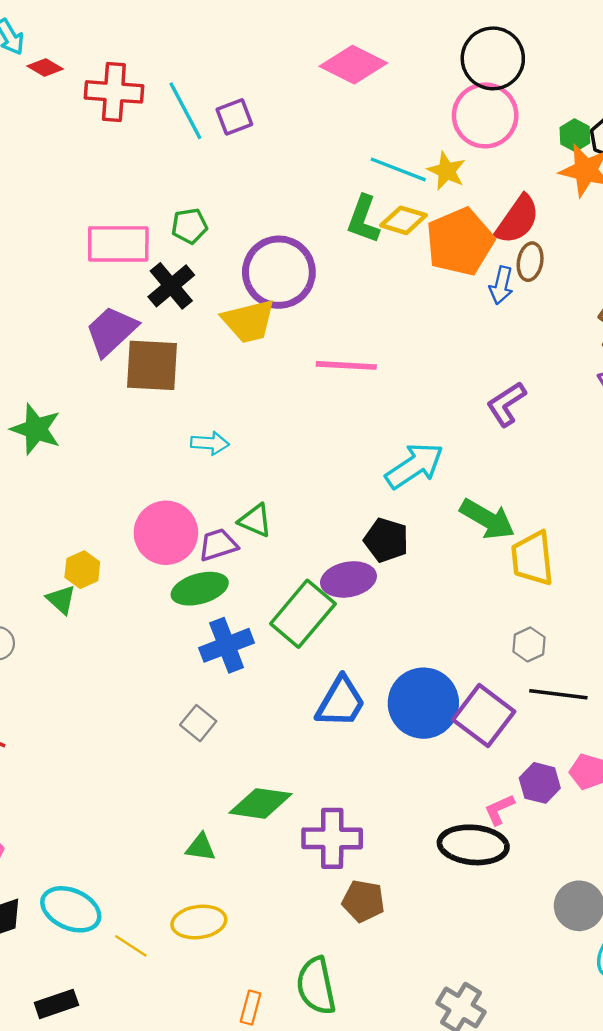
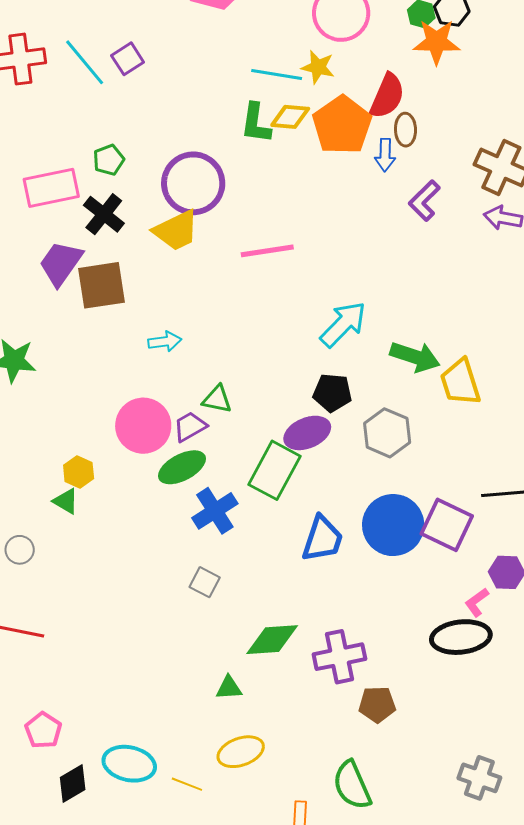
purple L-shape: (506, 404) -> (424, 201), moved
gray hexagon: (529, 644) -> (387, 433), moved, size x1.6

